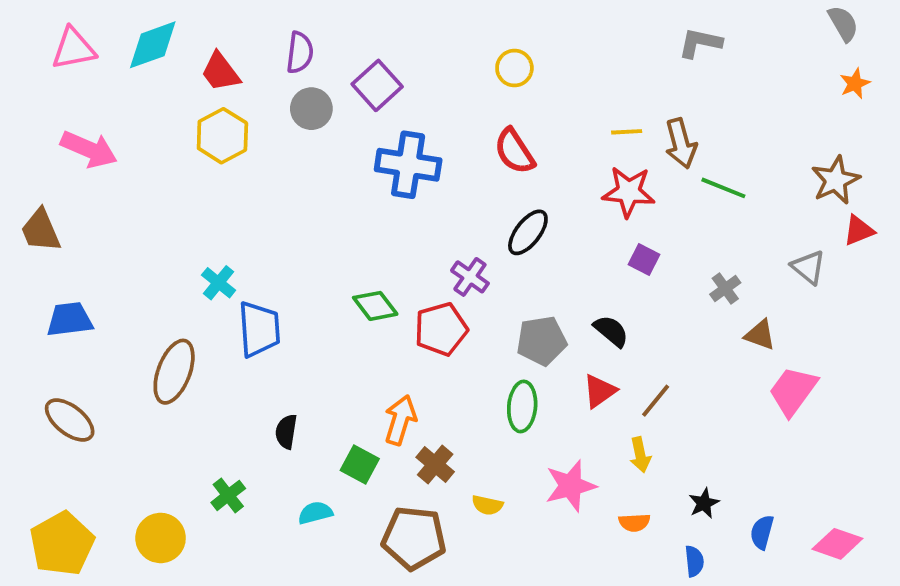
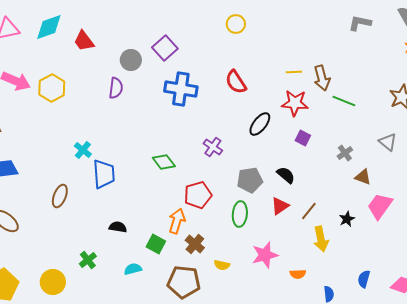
gray L-shape: (700, 43) -> (360, 23), moved
purple semicircle: (300, 53) -> (116, 88), moved
yellow circle: (514, 68) -> (236, 24), moved
yellow hexagon: (222, 136) -> (52, 88), moved
black ellipse: (528, 232) -> (260, 124), moved
red pentagon: (441, 329) -> (198, 195), moved
brown ellipse: (174, 372) -> (60, 196), size x0.7
black semicircle: (286, 432) -> (118, 227), turned 90
yellow arrow: (640, 455) -> (321, 239), moved, size x1.4
black star: (704, 503) -> (347, 219), moved

